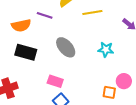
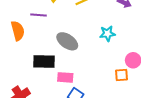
orange semicircle: (21, 25) -> (18, 31), turned -78
black rectangle: (26, 52) -> (44, 62), moved

